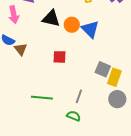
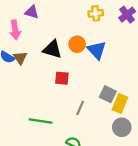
black triangle: (51, 18) -> (52, 49), moved
brown triangle: (21, 49) -> (20, 58), moved
gray line: (79, 96) -> (80, 108), moved

